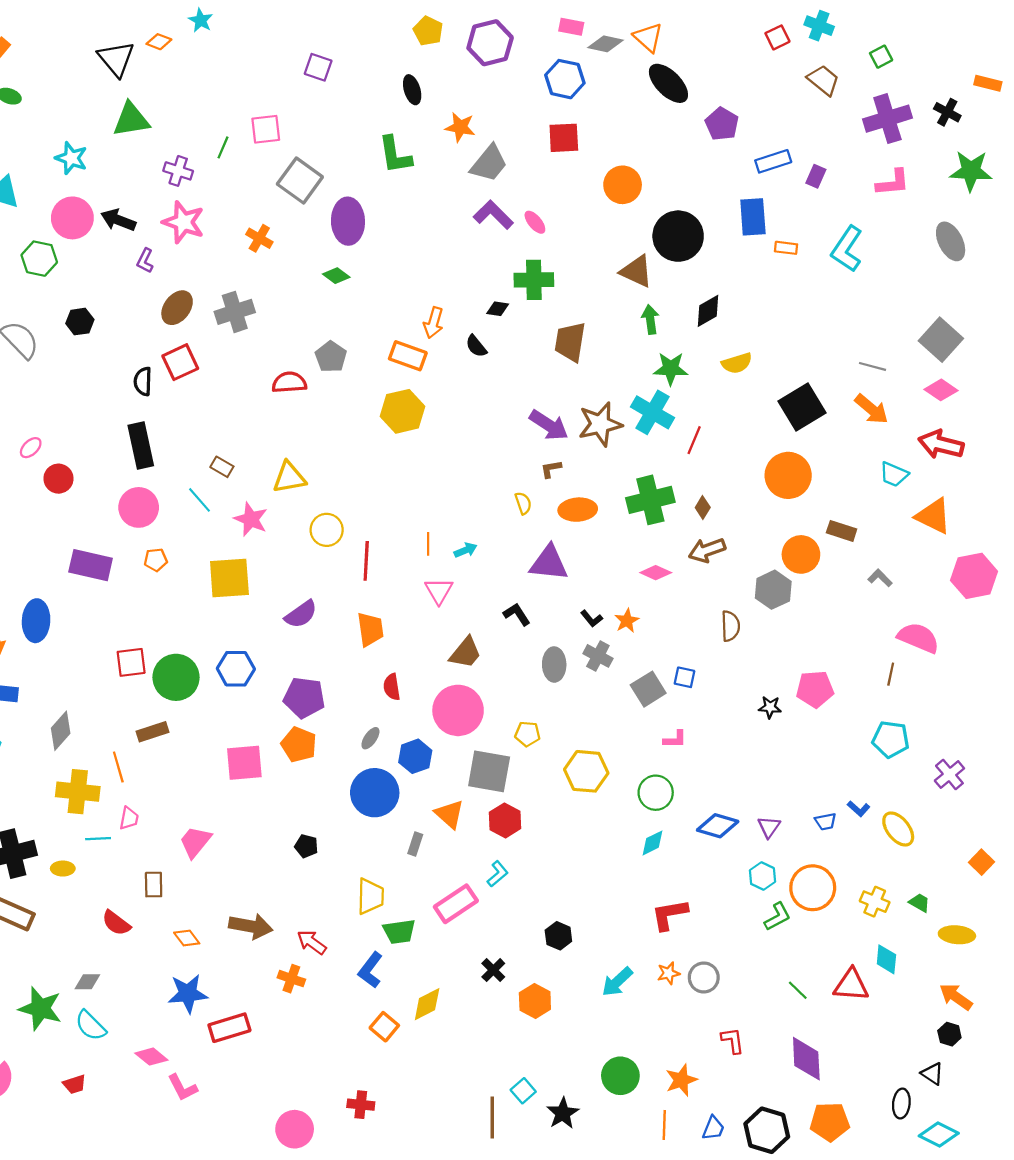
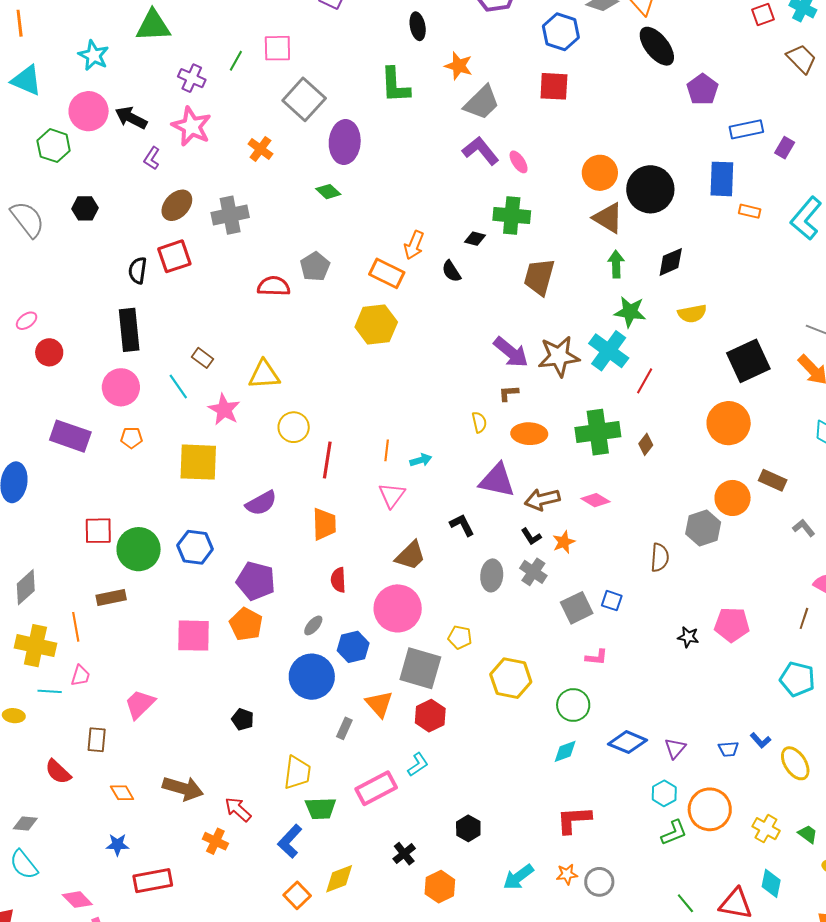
orange circle: (623, 185) -> (600, 173), moved
brown arrow: (707, 550) -> (542, 499), moved
blue star: (188, 994) -> (117, 845), size x0.6

